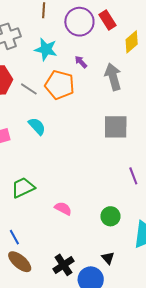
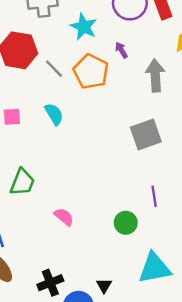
gray square: (116, 127) -> (146, 135), turned -32
green trapezoid: (23, 188) -> (22, 182), turned 125
green circle: (110, 216) -> (126, 223), moved

